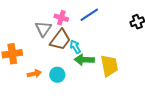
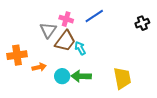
green arrow: (84, 60) -> (81, 76), moved
yellow trapezoid: (109, 66) -> (122, 78), moved
orange arrow: (34, 74) -> (39, 67), moved

